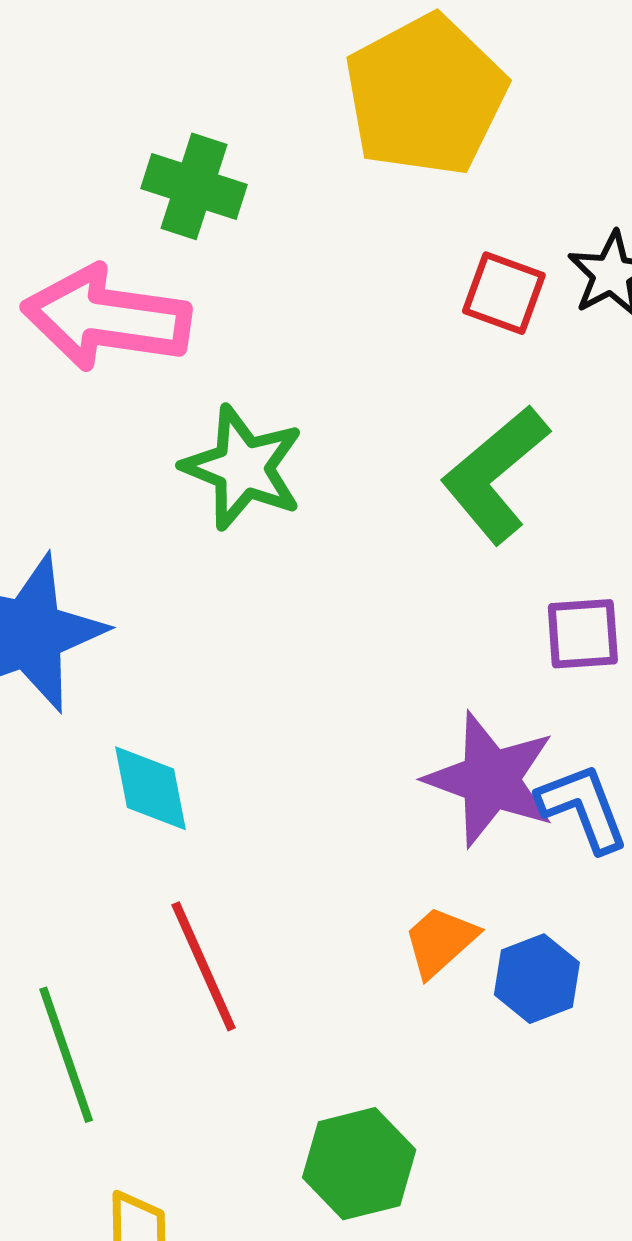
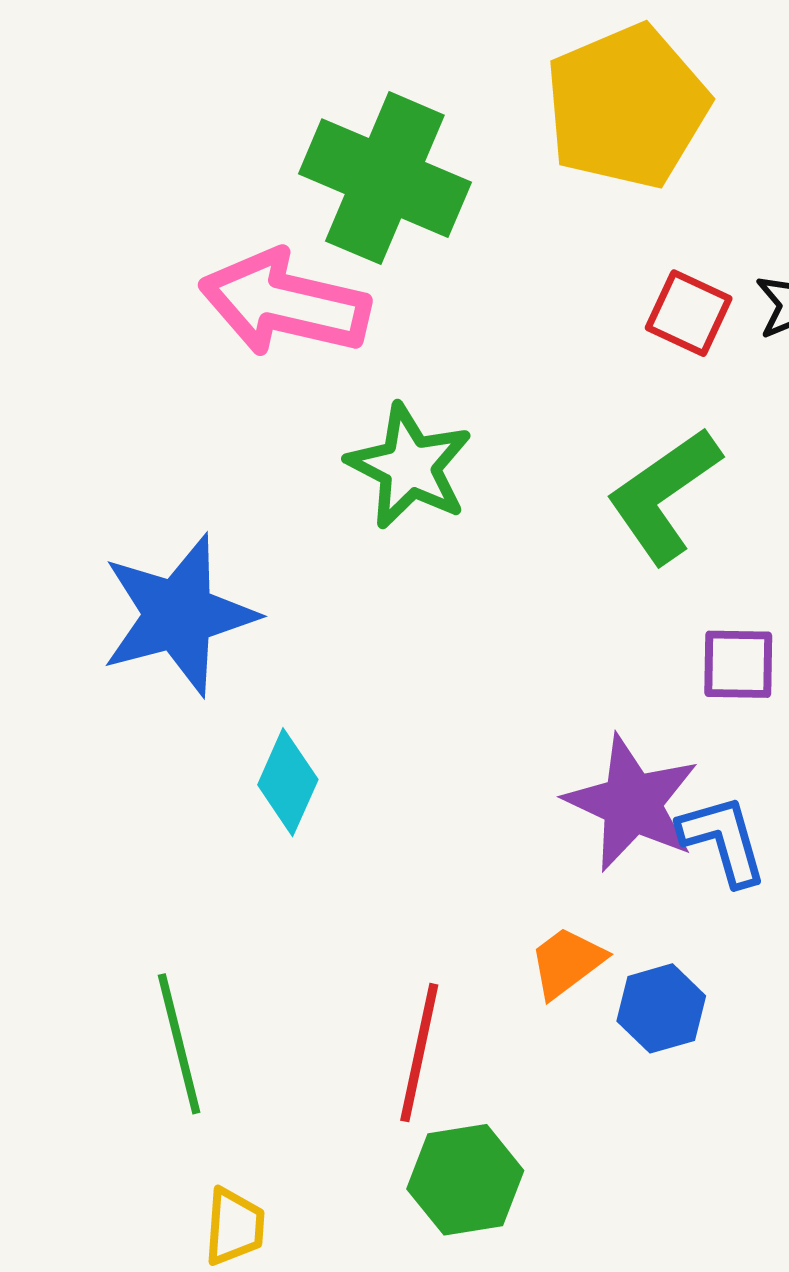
green cross: (194, 186) -> (385, 178), size x1.6
cyan diamond: (150, 788) -> (288, 782), turned 30
red line: (204, 966) -> (419, 1053), moved, turned 31

